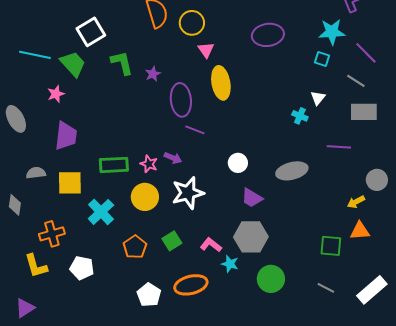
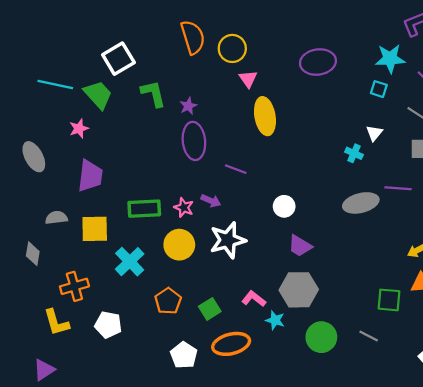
purple ellipse: (181, 100) -> (194, 141), moved
gray ellipse: (292, 171) -> (361, 203), moved
green square: (172, 241) -> (210, 309), moved
gray line: (326, 288) -> (369, 336), moved

